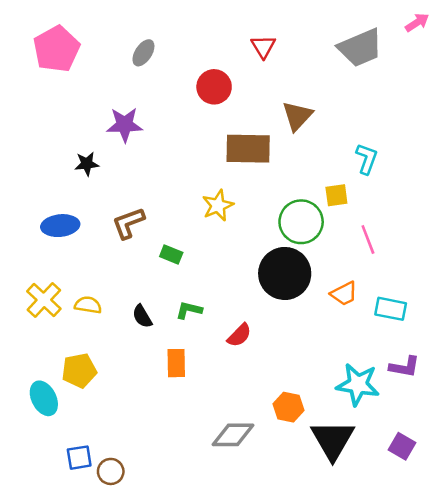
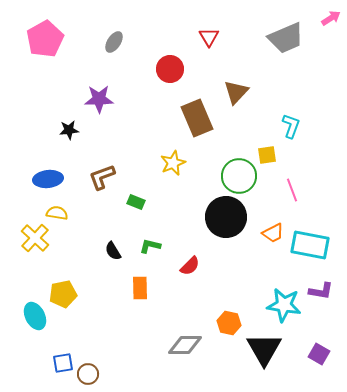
brown rectangle: (248, 149) -> (197, 118), turned 66
yellow semicircle: (88, 305) -> (57, 213), moved
cyan rectangle: (391, 309) -> (310, 245), size x1.5

